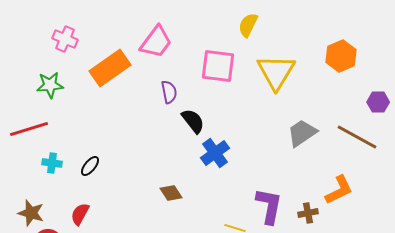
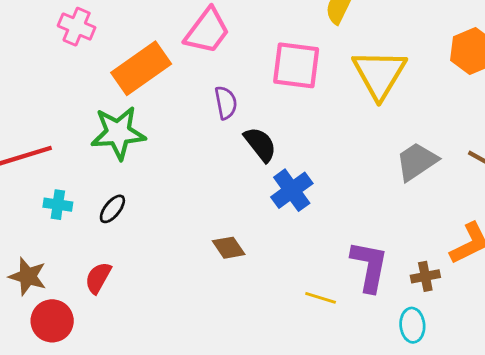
green star: (50, 85) -> (118, 133), moved, size x1.4

